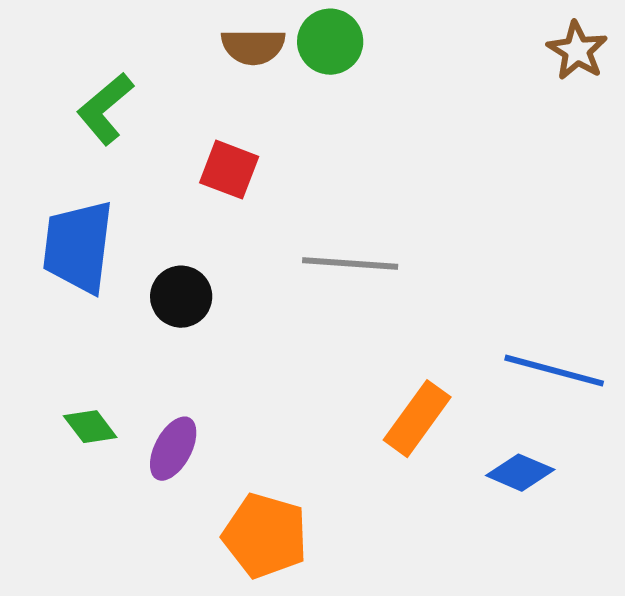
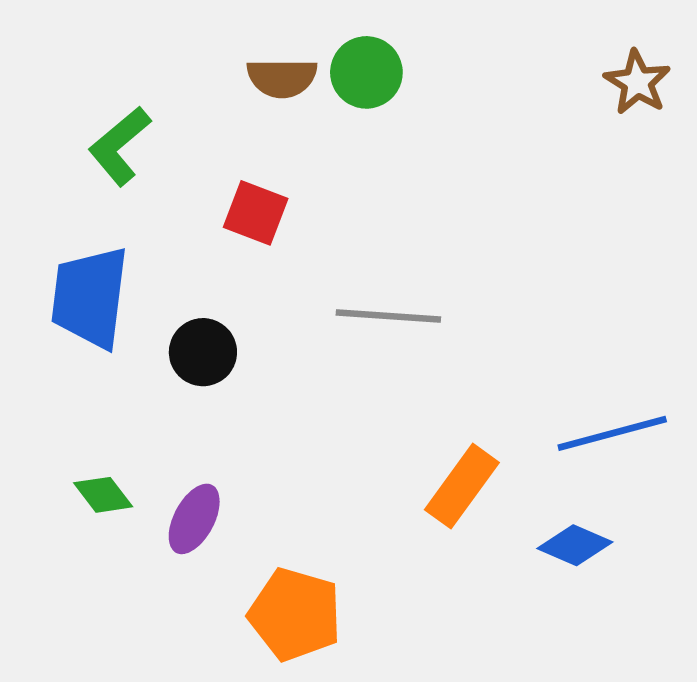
blue line: (554, 371) -> (612, 433), turned -30

